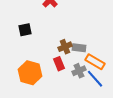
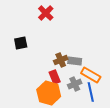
orange hexagon: (30, 73) -> (49, 93), moved
blue line: (95, 79) -> (91, 92), turned 30

